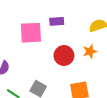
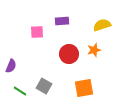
pink square: (31, 33) -> (37, 32), size x0.6

